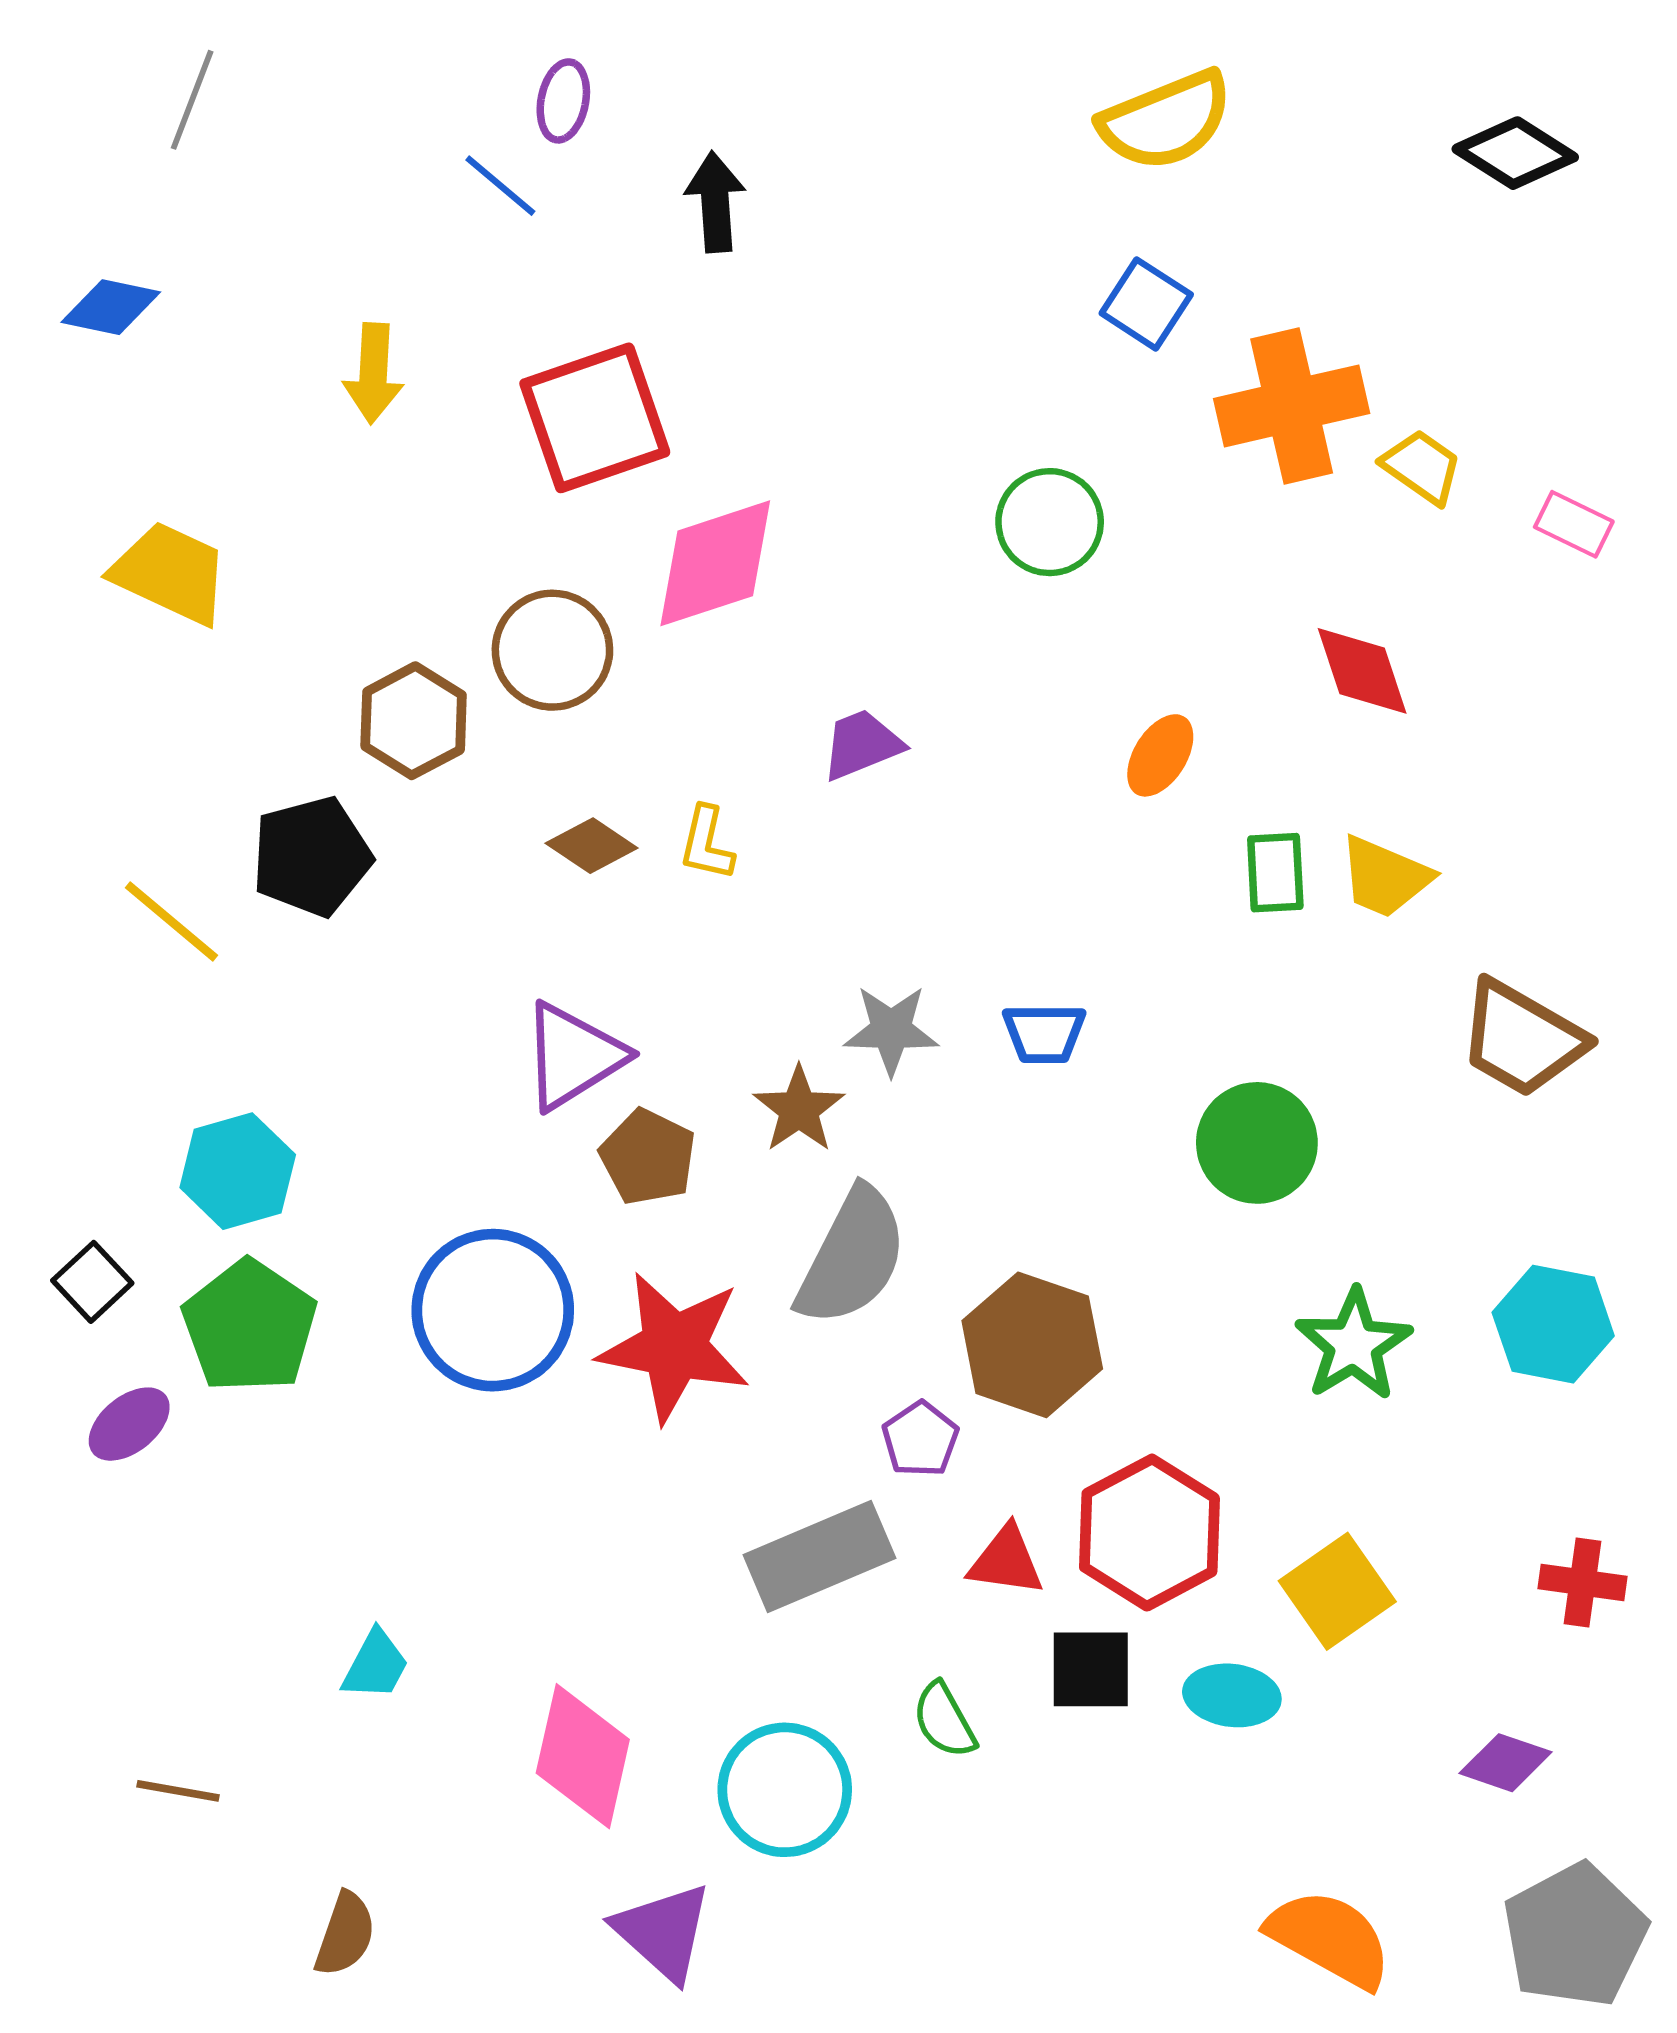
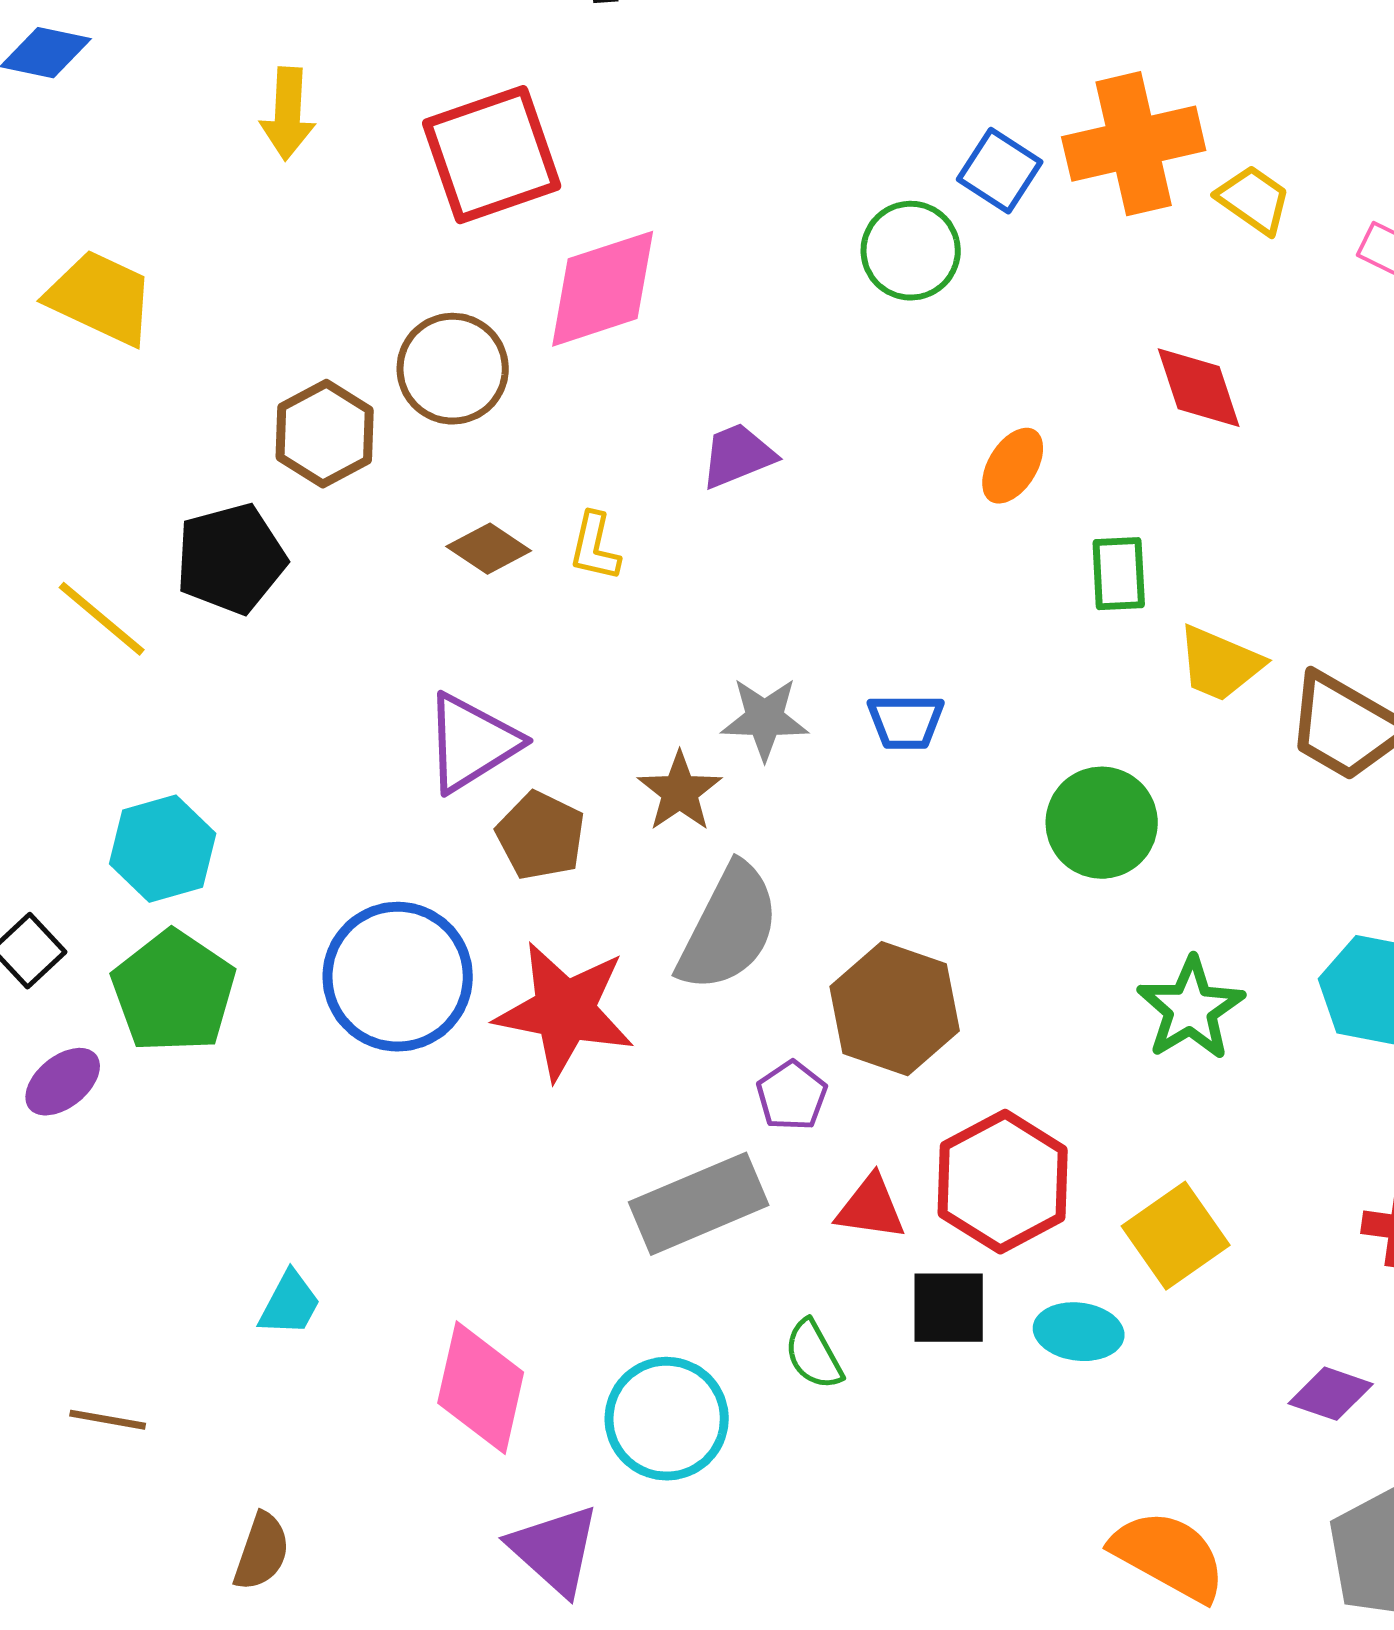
blue square: (1146, 304) -> (1000, 171), moved
yellow trapezoid: (1385, 877) -> (1220, 664), moved

